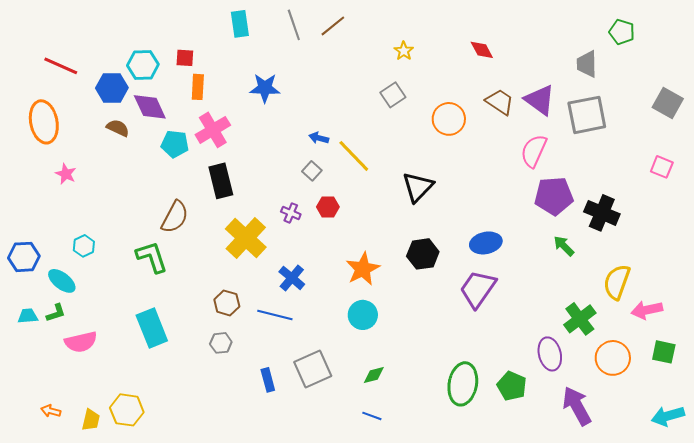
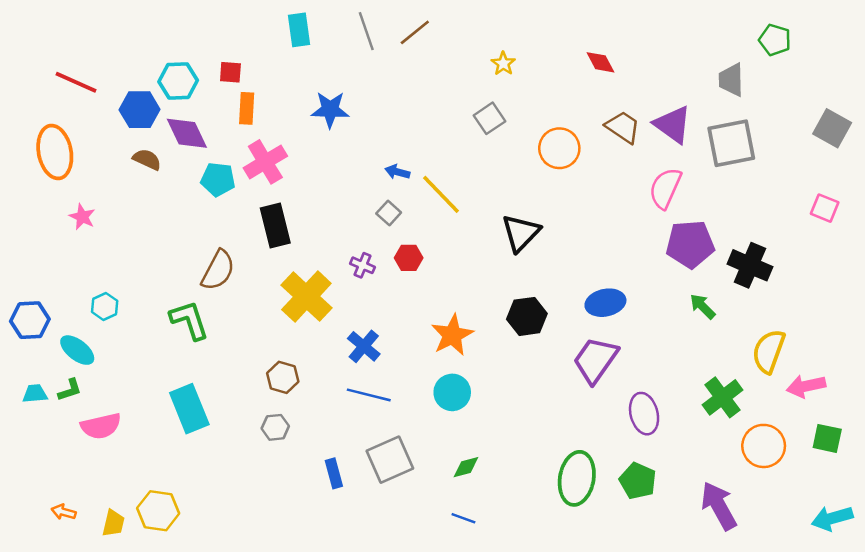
blue line: (275, 315) -> (369, 395), moved
purple ellipse: (550, 354) -> (644, 414), moved

